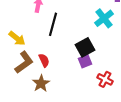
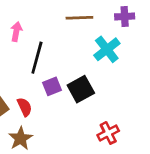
purple square: (85, 61) -> (52, 86), moved
red cross: (105, 79) -> (108, 133), turned 35

